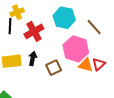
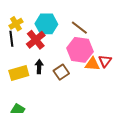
cyan hexagon: (64, 18) -> (46, 24), moved
brown line: (94, 27) -> (79, 28), moved

